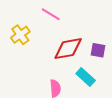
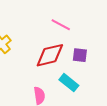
pink line: (51, 14) -> (61, 25), moved

